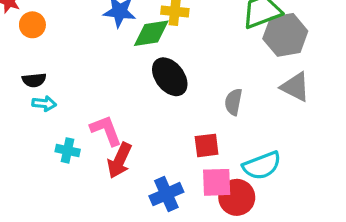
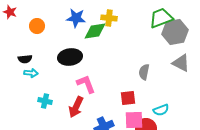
orange circle: (32, 25) -> (37, 26), moved
black ellipse: (170, 77) -> (70, 57), moved, turned -60
pink L-shape: (106, 130) -> (86, 84), moved
cyan semicircle: (262, 166) -> (161, 110), size x0.7

